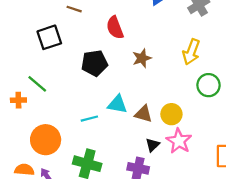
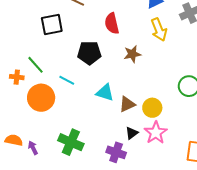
yellow arrow: (191, 52) -> (159, 30), moved, turned -50
brown triangle: (143, 114) -> (127, 104), turned -48
cyan line: (89, 119) -> (67, 80), moved, turned 35
orange circle: (46, 140) -> (41, 98), moved

